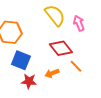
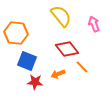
pink arrow: (79, 23) -> (94, 24), moved

